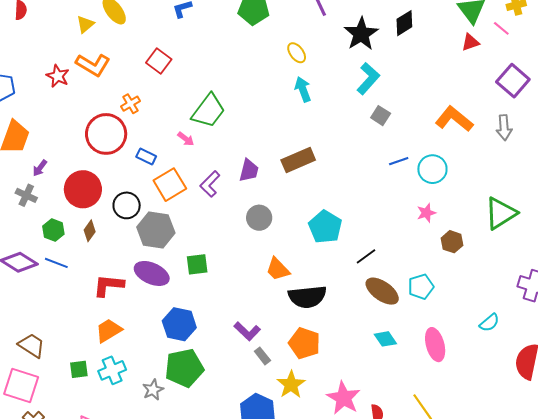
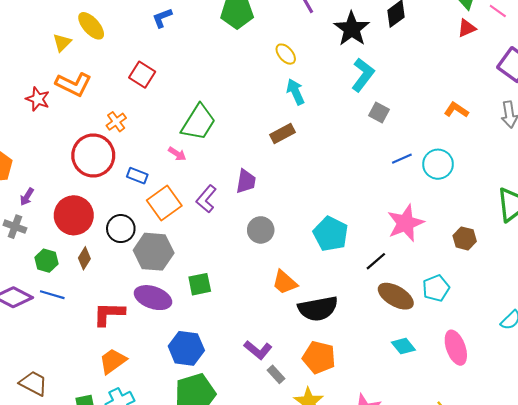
orange L-shape: (454, 119) -> (456, 110), size x0.6
brown rectangle: (298, 160) -> (282, 133), moved, size x0.7
pink star: (426, 213) -> (406, 223), moved, size x1.8

